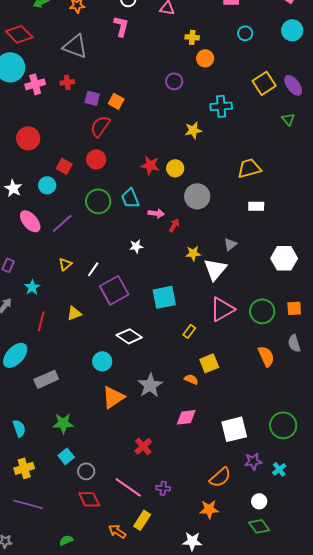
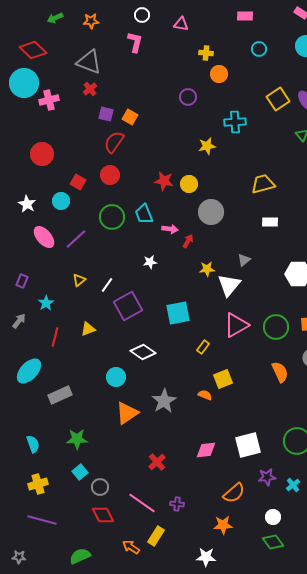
red cross: (67, 82) -> (90, 89), moved, turned -32
pink diamond: (186, 417) -> (206, 450), moved
green semicircle: (66, 540) -> (80, 556), size x1.5

